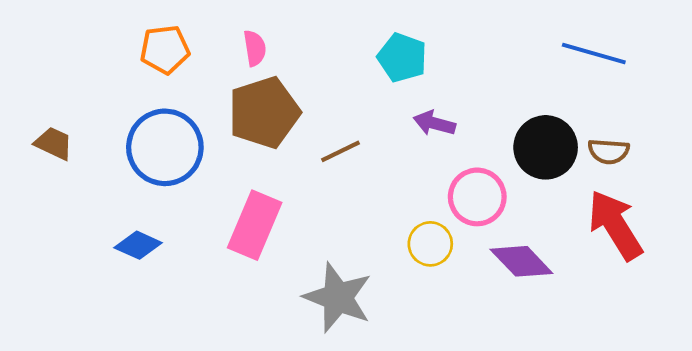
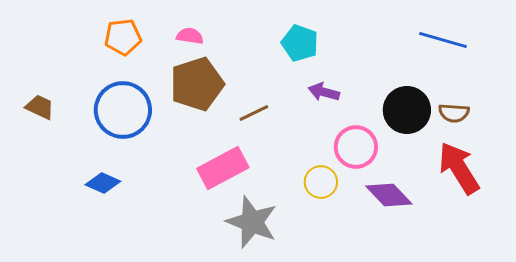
pink semicircle: (255, 48) -> (190, 36), turned -72
pink rectangle: (255, 225) -> (223, 168), moved, turned 39

